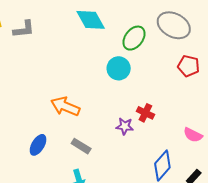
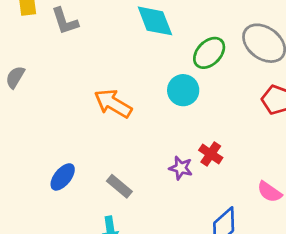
gray L-shape: (24, 29) -> (65, 21), turned 70
orange arrow: (65, 106) -> (113, 103), moved

